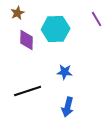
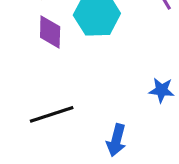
blue star: (65, 72) -> (162, 90), moved

